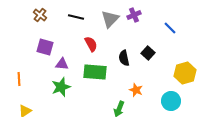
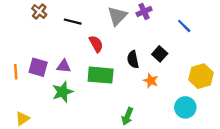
black line: (76, 17) -> (73, 22), moved
purple square: (45, 47) -> (38, 67), moved
orange line: (19, 79) -> (16, 72), moved
orange star: (136, 90) -> (151, 81), moved

